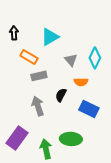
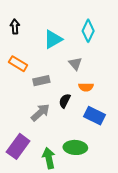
black arrow: (14, 33) -> (15, 27), moved
orange rectangle: (29, 57) -> (18, 64), moved
cyan diamond: (95, 58) -> (88, 31), moved
gray arrow: (38, 106) -> (40, 112), turned 66

